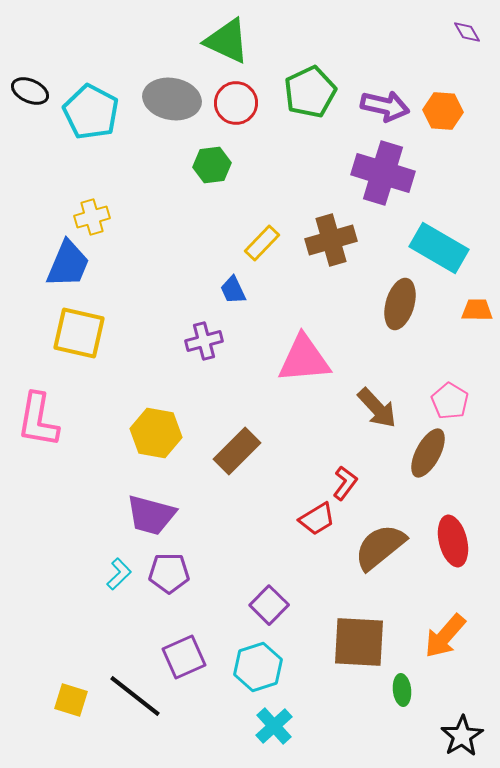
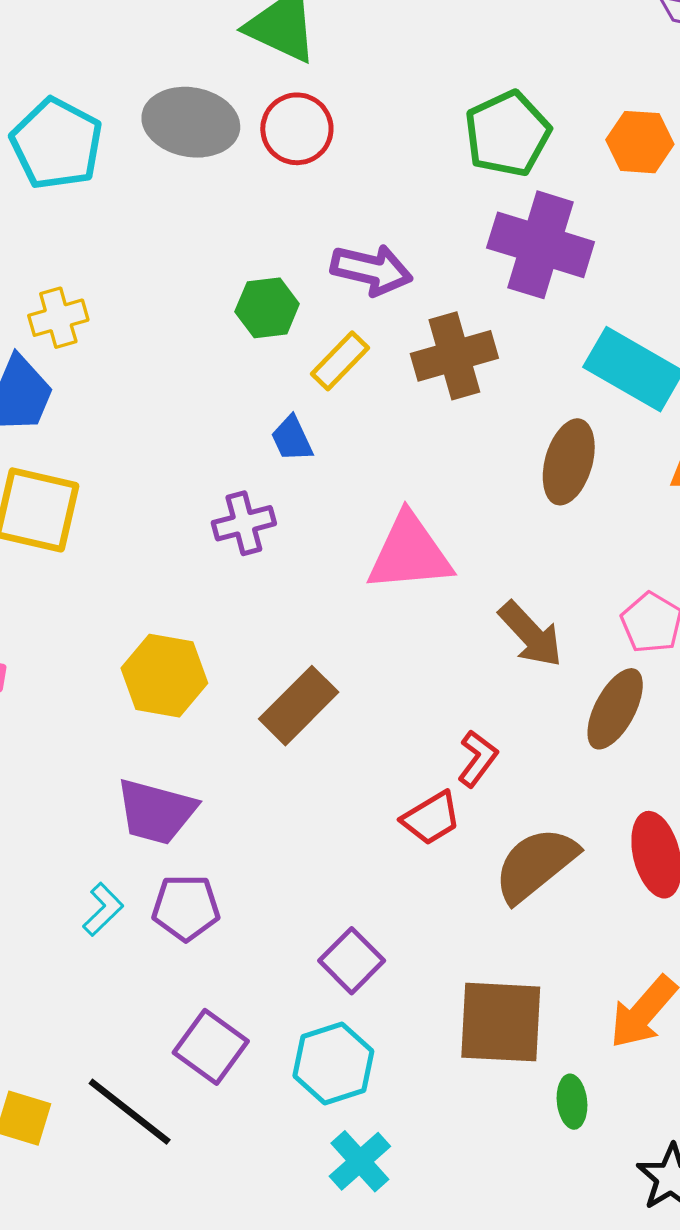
green pentagon: (310, 92) -> (507, 134), moved
purple arrow: (385, 106) -> (371, 270), moved
green hexagon: (212, 165) -> (267, 308), moved
purple square: (184, 657) -> (211, 1047), turned -30

